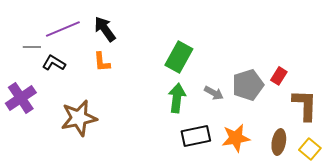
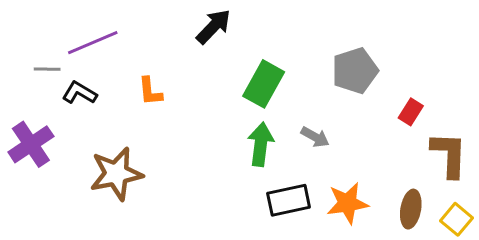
black arrow: (105, 29) -> (213, 26), moved, turned 80
gray pentagon: (248, 85) -> (355, 71), moved

